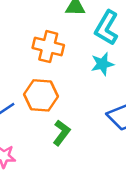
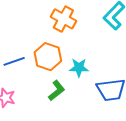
cyan star: (102, 64) -> (79, 68), moved

